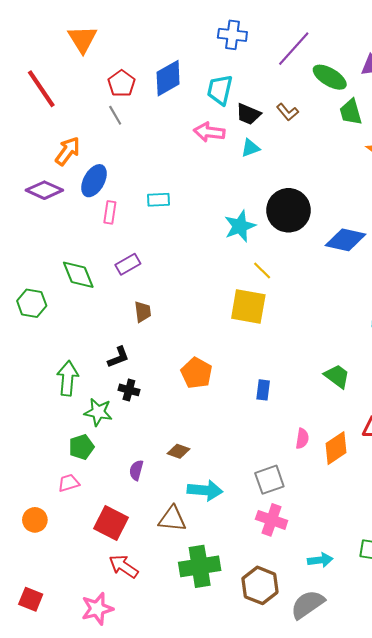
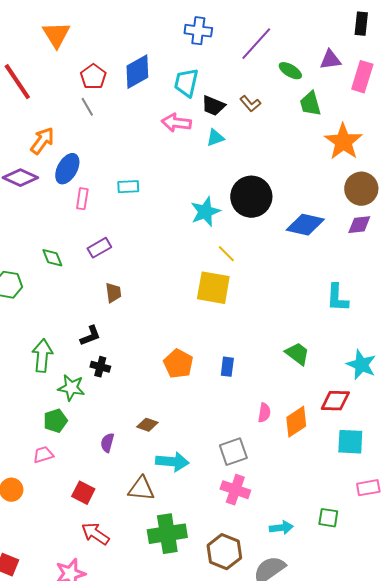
green ellipse: (330, 77) -> (290, 71), size x0.7
green diamond: (78, 275) -> (52, 258), size x0.7
orange pentagon: (197, 373) -> (178, 364), moved
red square: (111, 523) -> (83, 493), size x0.7

